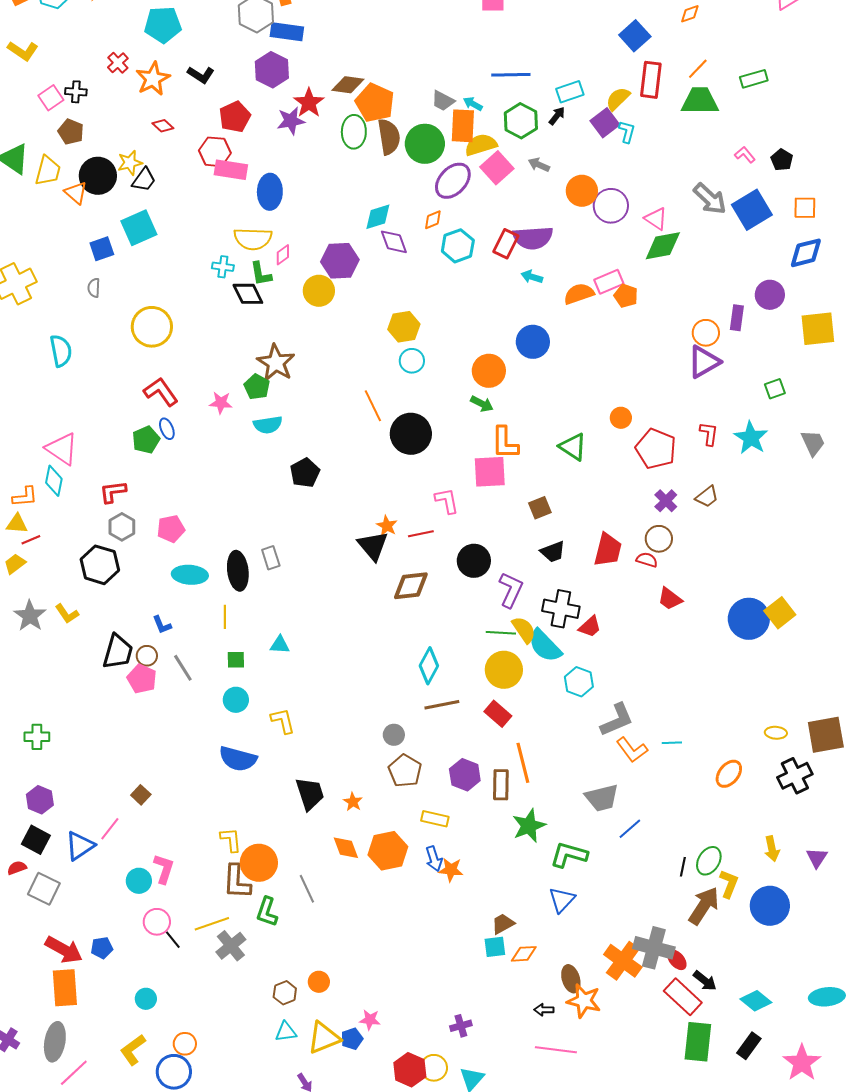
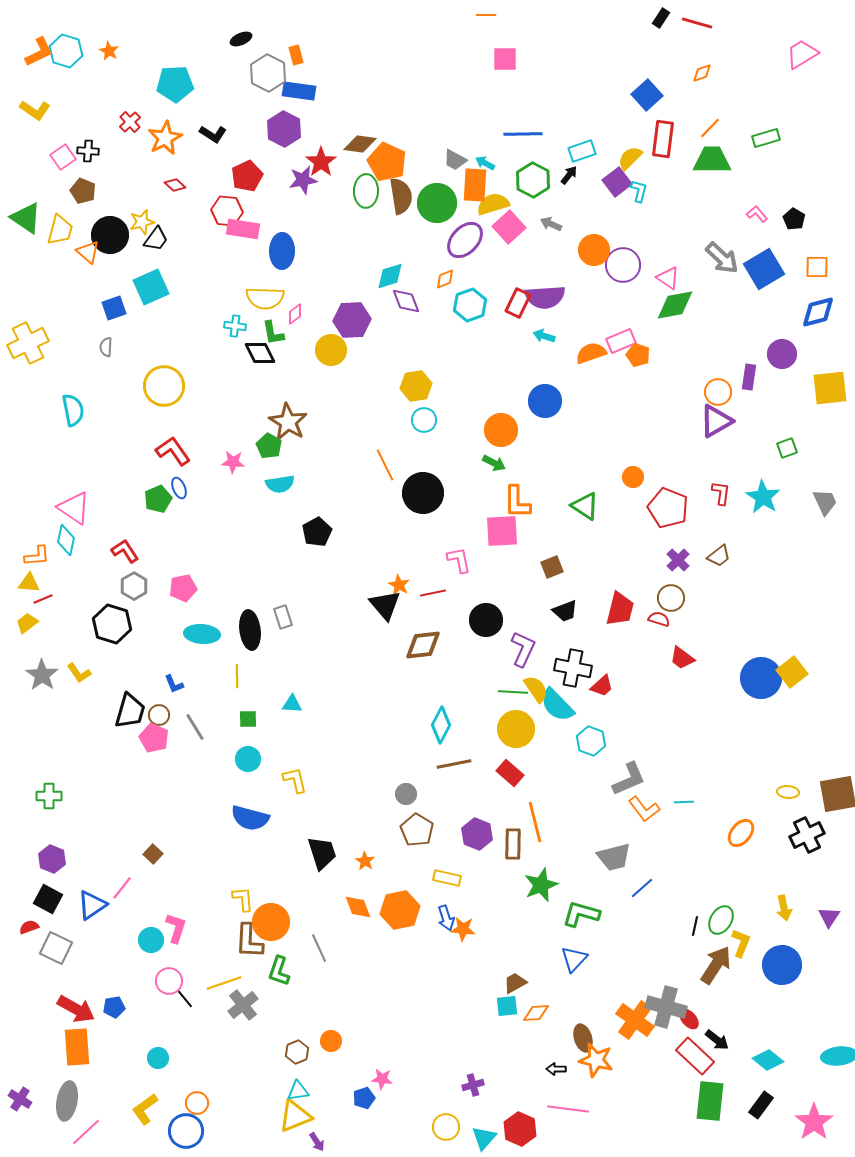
red L-shape: (113, 492) -> (125, 551), turned 64
yellow triangle: (324, 1038) -> (295, 1116), moved
red hexagon: (410, 1070) -> (520, 1129), moved

